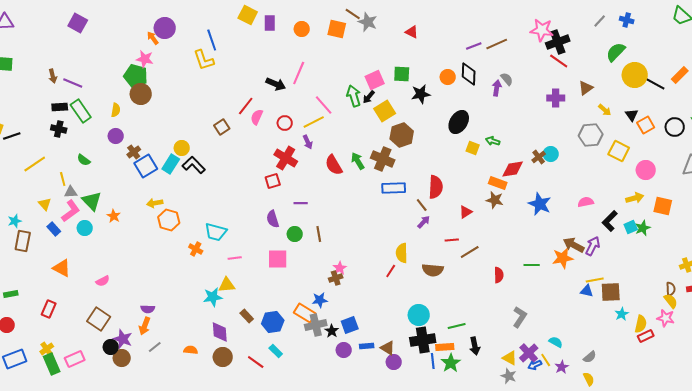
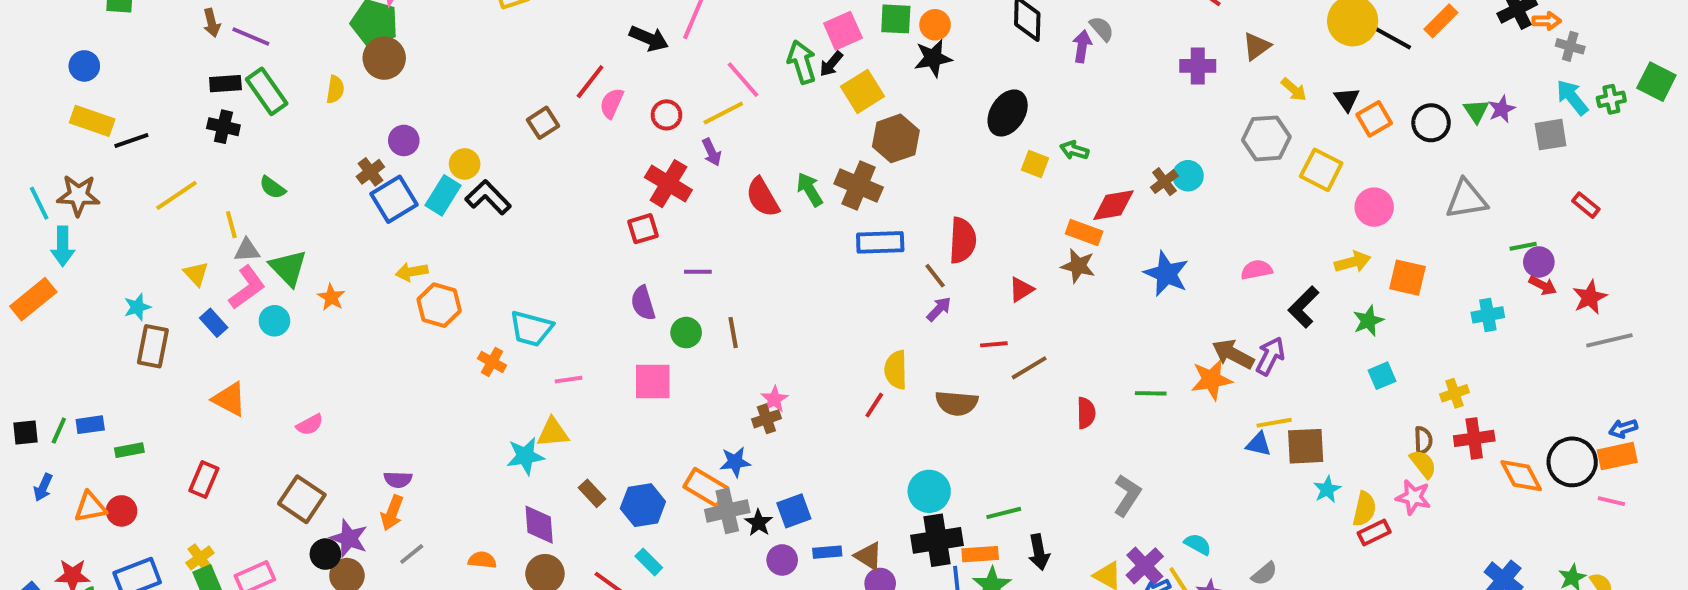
orange circle: (448, 77) -> (935, 25), moved
purple circle: (116, 136) -> (404, 140), moved
cyan square: (631, 227) -> (1382, 376), moved

